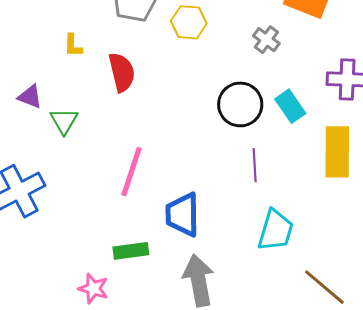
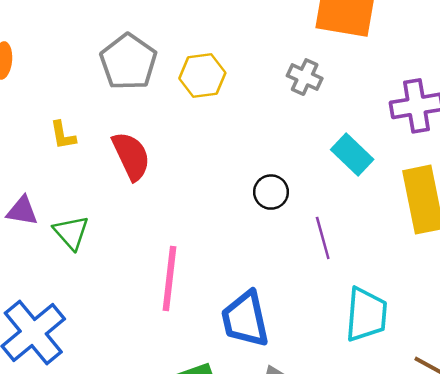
black circle: (240, 104) -> (271, 192), moved, size x0.6

